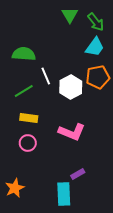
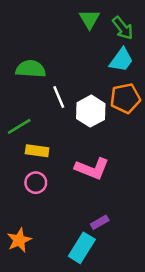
green line: (24, 91) -> (19, 126), moved
cyan rectangle: (64, 194) -> (82, 248), turned 35

